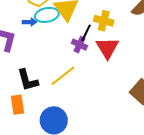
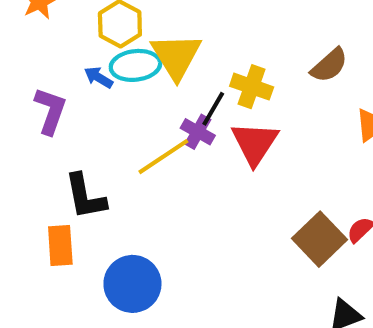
blue arrow: (30, 22) -> (98, 77), turned -152
yellow line: (63, 76) -> (163, 157), moved

